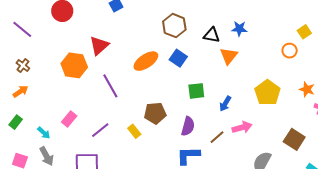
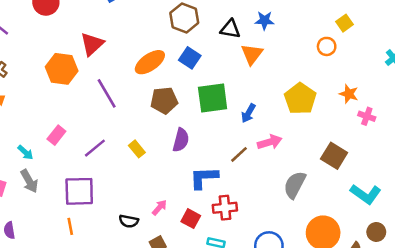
green square: (196, 91) -> (213, 98), size x1.5
brown pentagon: (155, 113) -> (164, 100), moved
purple semicircle: (188, 126) -> (181, 140), moved

